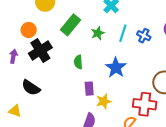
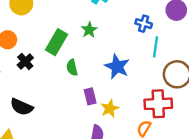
green rectangle: (71, 25) -> (56, 42), moved
cyan line: (123, 33) -> (155, 47), moved
black cross: (40, 50) -> (25, 61), size x0.6

